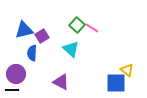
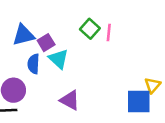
pink line: (92, 28) -> (109, 33), turned 64
cyan triangle: (71, 49) -> (59, 59), moved
yellow triangle: (127, 70) -> (153, 85), turned 32

